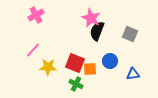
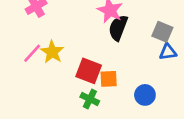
blue circle: (110, 61) -> (145, 95), moved
yellow star: (48, 67) -> (52, 52), moved, turned 30
blue triangle: (133, 74) -> (168, 52), moved

